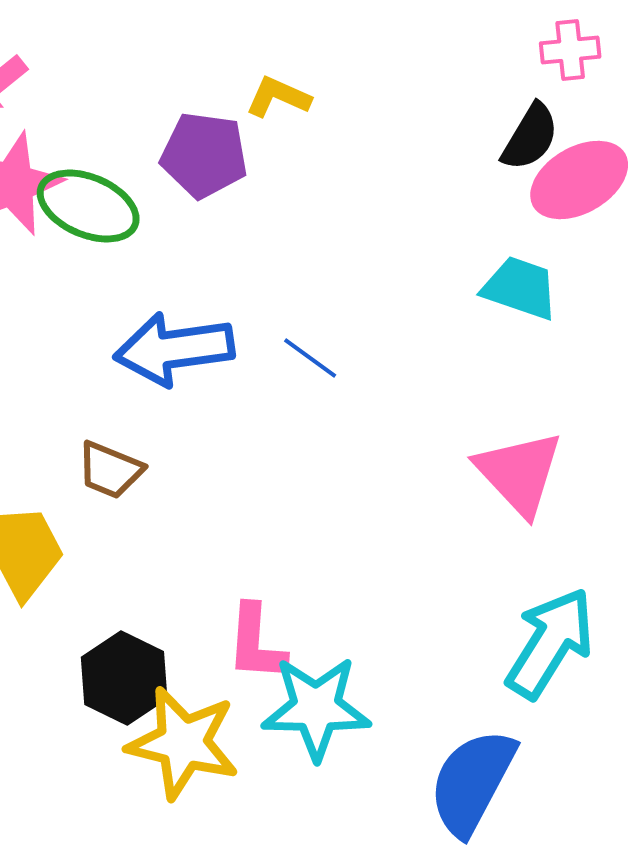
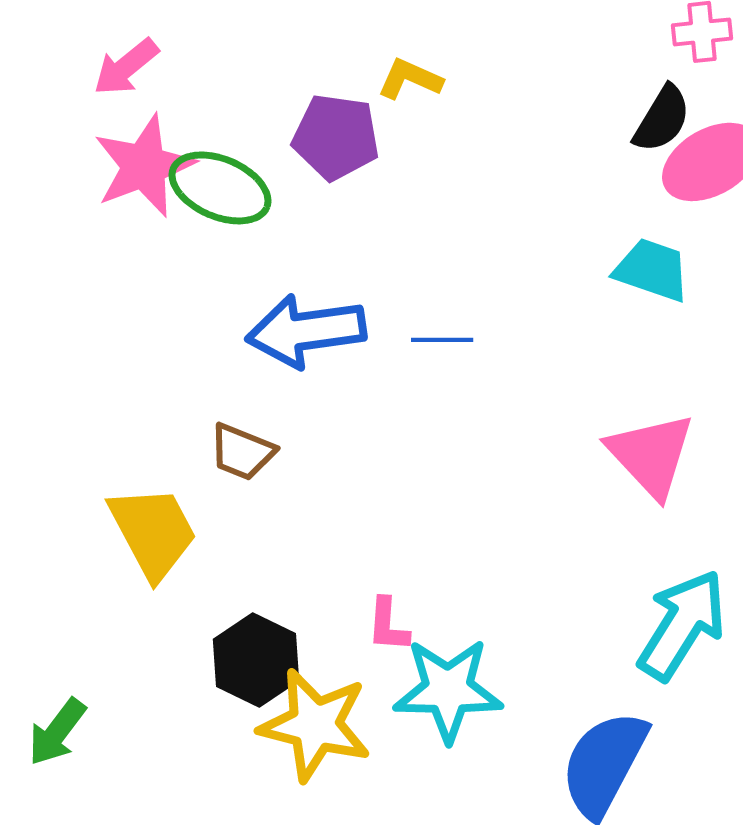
blue line: (310, 358) -> (442, 340), turned -36
pink L-shape: (256, 643) -> (388, 625), size x0.7

